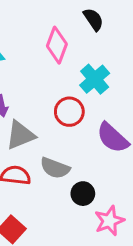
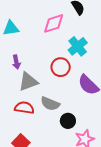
pink diamond: (57, 45) -> (54, 23), turned 50

